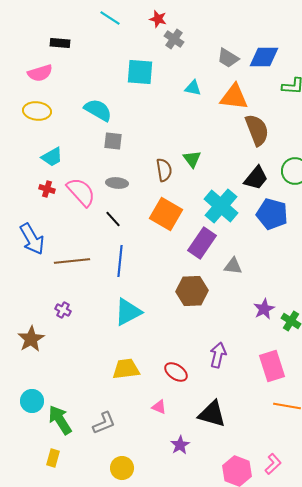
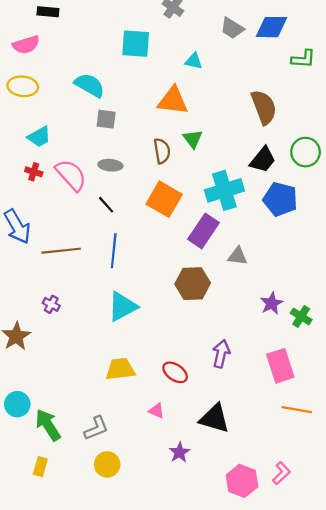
orange triangle: (234, 97) -> (173, 101), moved
cyan cross: (221, 206) -> (224, 190), turned 32
yellow circle: (122, 468) -> (107, 464), moved

